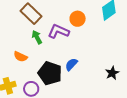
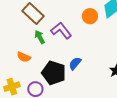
orange circle: (78, 19) -> (90, 16), moved
purple L-shape: (58, 31) -> (61, 31), turned 30

